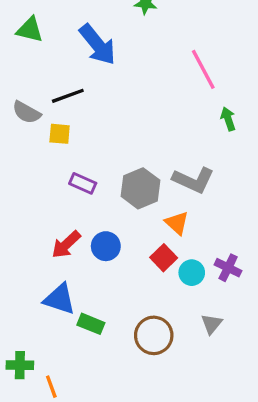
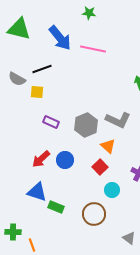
green triangle: (30, 30) -> (19, 29), size x1.4
pink line: (203, 69) -> (93, 49), moved, turned -50
cyan circle: (192, 273) -> (112, 190), moved
gray triangle: (212, 324) -> (129, 238), moved, turned -32

